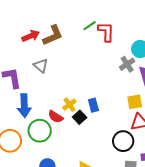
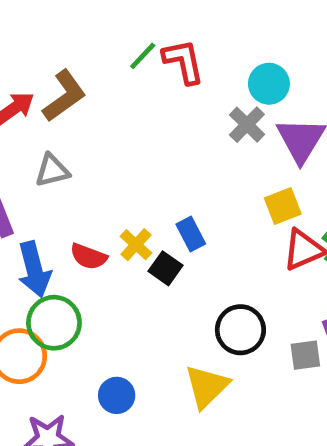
gray triangle: (41, 66) -> (52, 170), turned -42
red semicircle: (56, 117) -> (89, 256), moved
green circle: (40, 131) -> (54, 323), moved
black circle: (123, 141) -> (240, 330), moved

